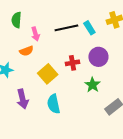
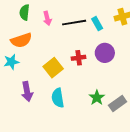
pink arrow: (35, 34) -> (47, 18), moved
orange semicircle: (26, 51) -> (21, 40), moved, size x1.5
green star: (93, 85) -> (97, 98), moved

